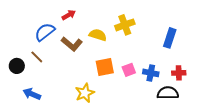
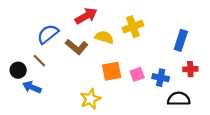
red arrow: (69, 15) -> (86, 16), moved, size x1.5
red cross: (179, 73) -> (190, 69), moved
blue arrow: (32, 94) -> (32, 87), moved

